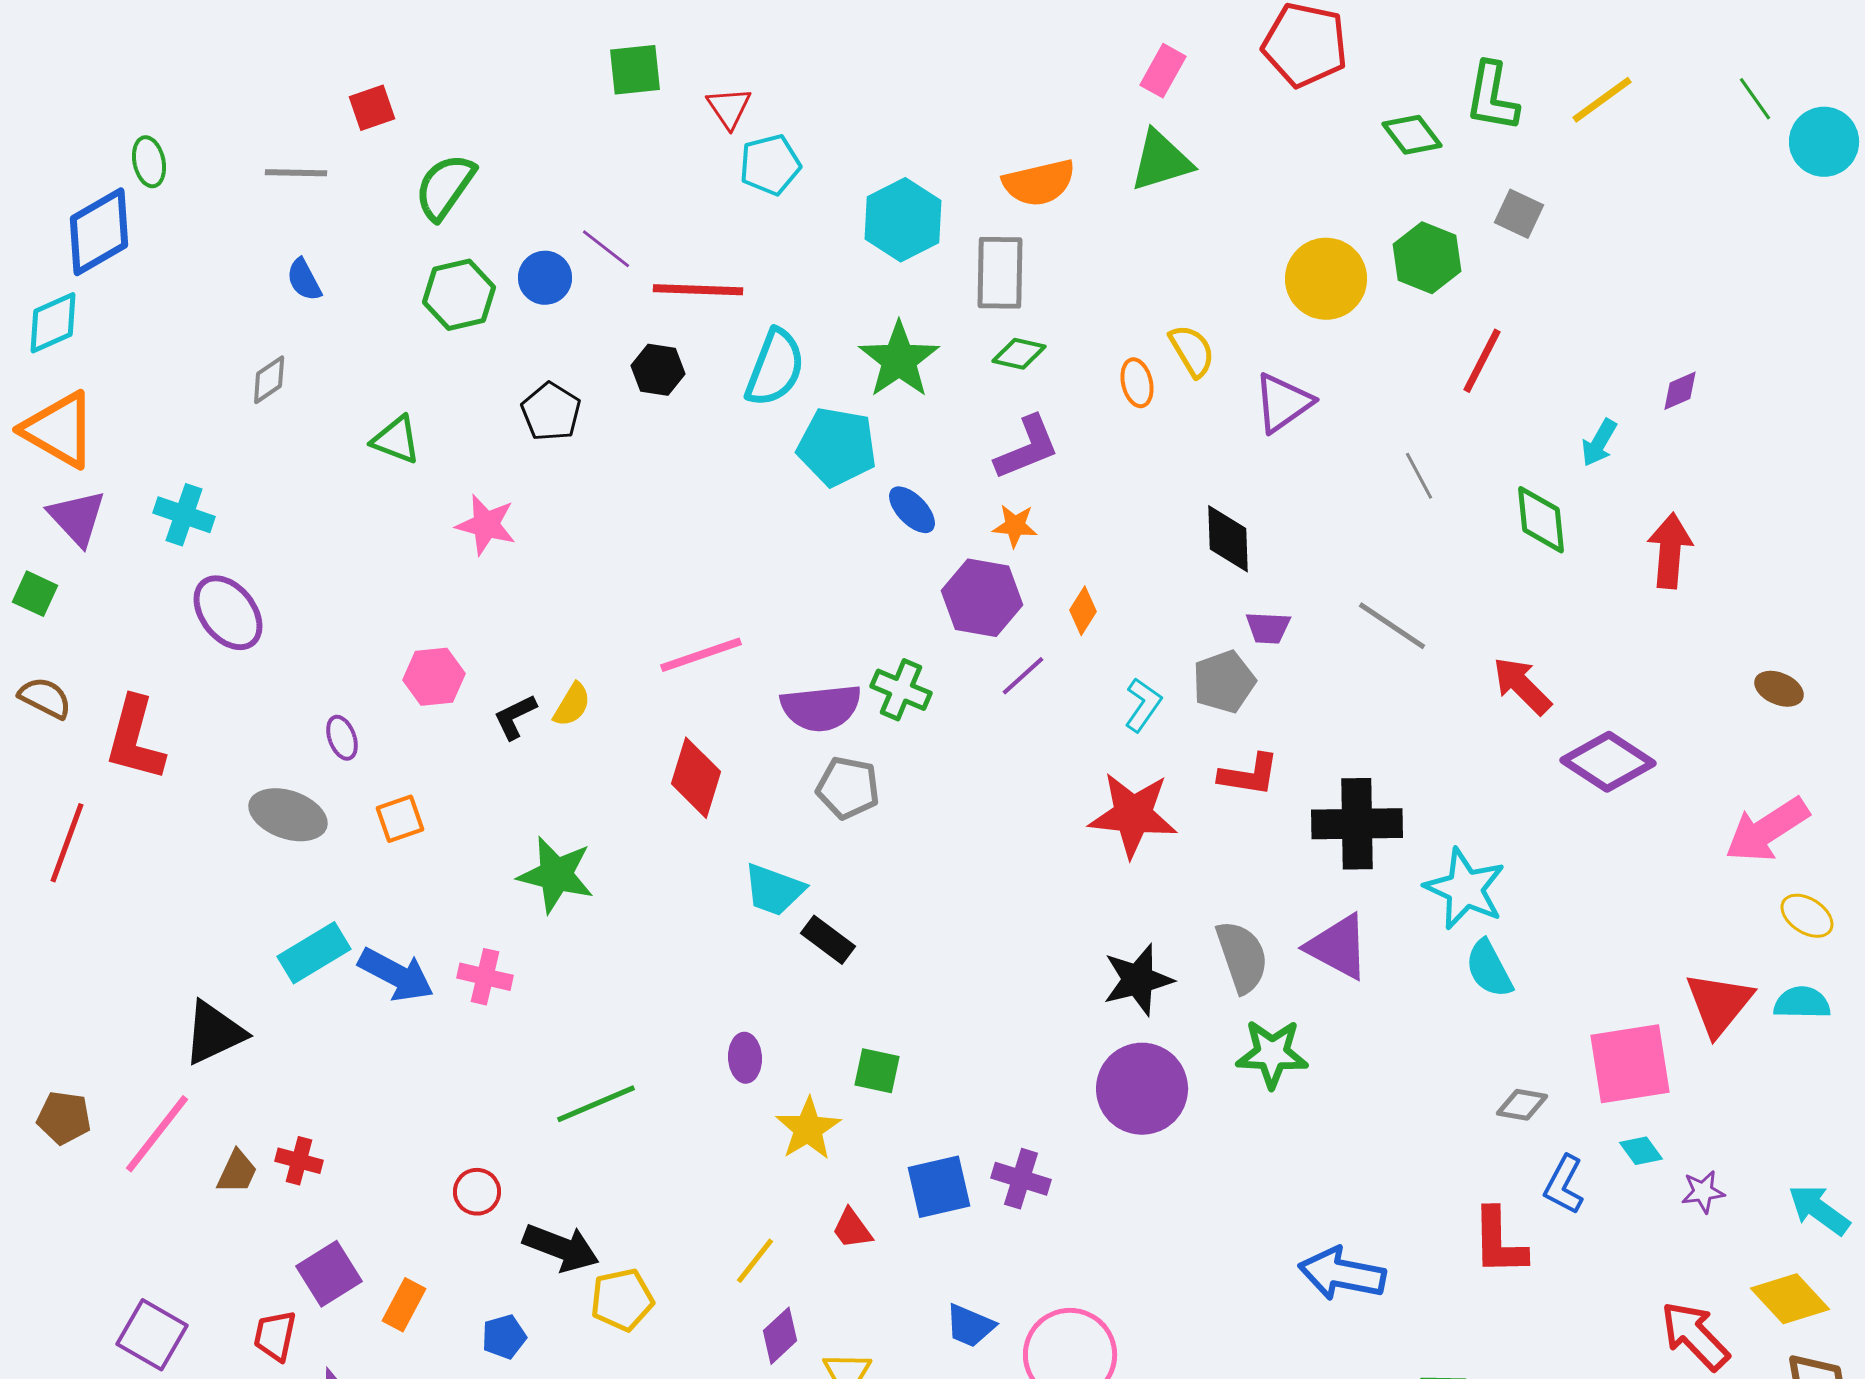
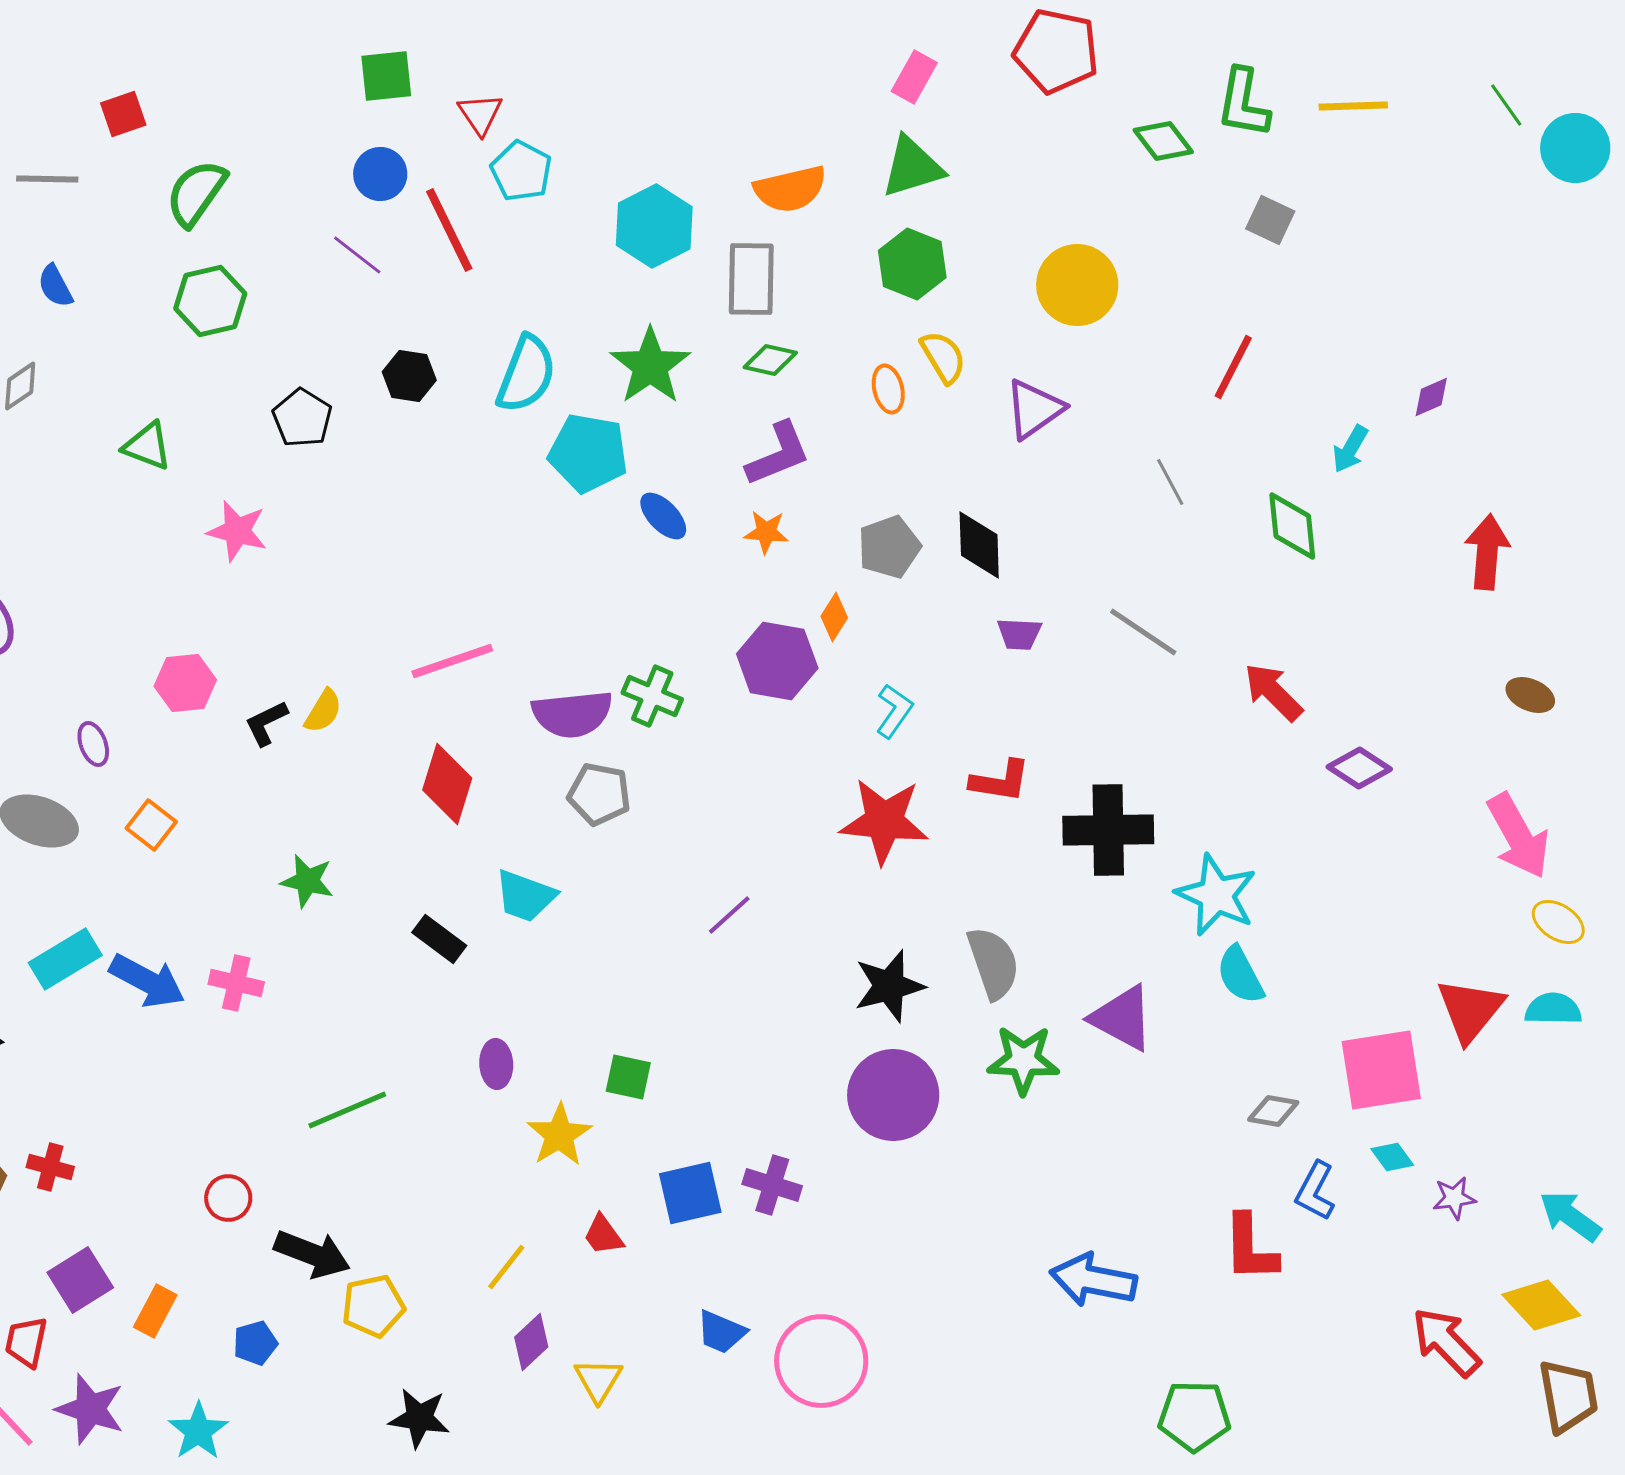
yellow line: (1602, 100) -> (1353, 106), turned 34
cyan pentagon: (770, 165) -> (521, 171), turned -30
green hexagon: (1427, 258) -> (912, 264), moved
blue circle: (545, 278) -> (380, 174), moved
red line: (698, 290) -> (449, 230), moved, turned 62
red arrow: (1670, 551) -> (1487, 552), moved
purple hexagon: (982, 598) -> (777, 661), moved
purple line: (1023, 676) -> (729, 915), moved
gray pentagon: (1224, 682) -> (889, 547), moved
purple diamond: (1608, 762) -> (1359, 768), size x0.7
orange square: (400, 819) -> (151, 825), turned -33
pink arrow: (1767, 830) -> (1518, 836), turned -86
green star: (556, 875) -> (307, 881), size x0.7
black rectangle: (828, 940) -> (439, 939), moved
purple triangle: (1338, 947) -> (1122, 1018), moved

